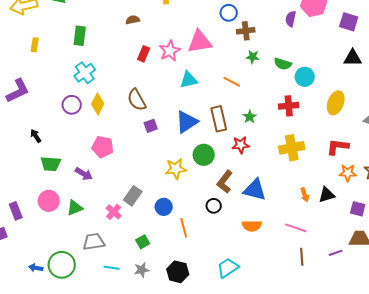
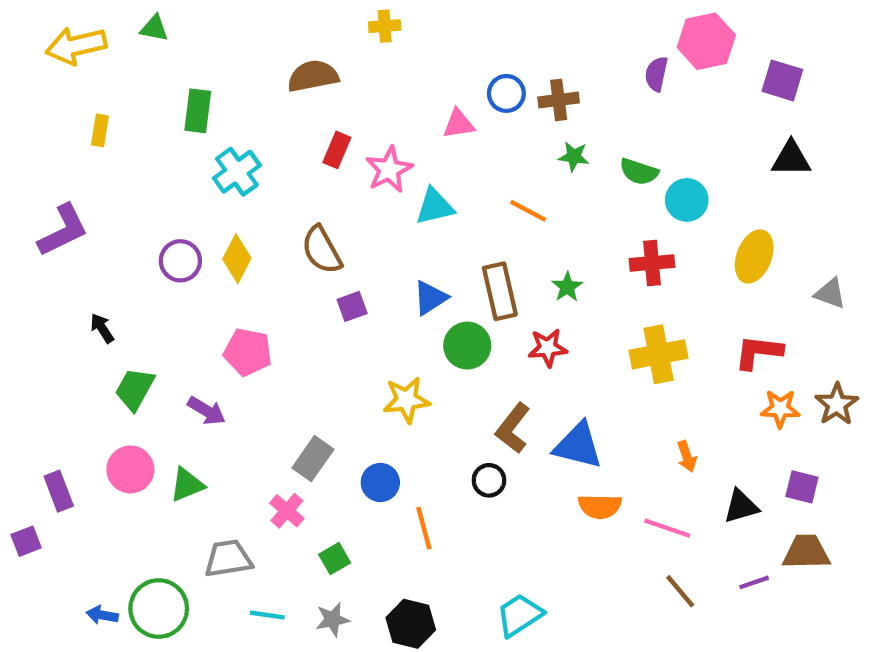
blue circle: (229, 13) -> (506, 93), moved
brown semicircle: (133, 20) -> (313, 76), size x1.6
pink triangle: (200, 42) -> (459, 124), size x0.6
pink star: (170, 51) -> (389, 170), moved
cyan cross: (85, 73) -> (237, 172), moved
blue triangle: (187, 122) -> (430, 298), size x0.7
green circle: (204, 155) -> (467, 346), moved
green trapezoid: (51, 164) -> (135, 389), turned 115
black triangle: (327, 195) -> (741, 506), moved
pink cross: (114, 212) -> (287, 511), moved
orange semicircle: (252, 226) -> (600, 506), moved
brown line: (302, 257) -> (680, 591), turned -36

